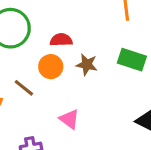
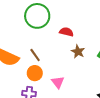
orange circle: (51, 67) -> (35, 73), moved

